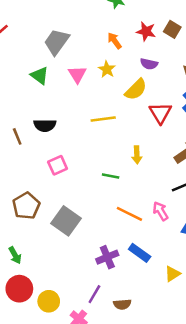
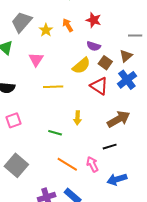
brown square: (172, 29) -> (105, 63), moved
yellow star: (107, 69) -> (46, 30), moved
pink triangle: (77, 74) -> (36, 59), moved
red triangle: (160, 113) -> (99, 86), turned -30

